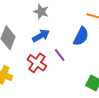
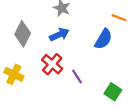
purple line: (60, 55) -> (77, 77), moved

